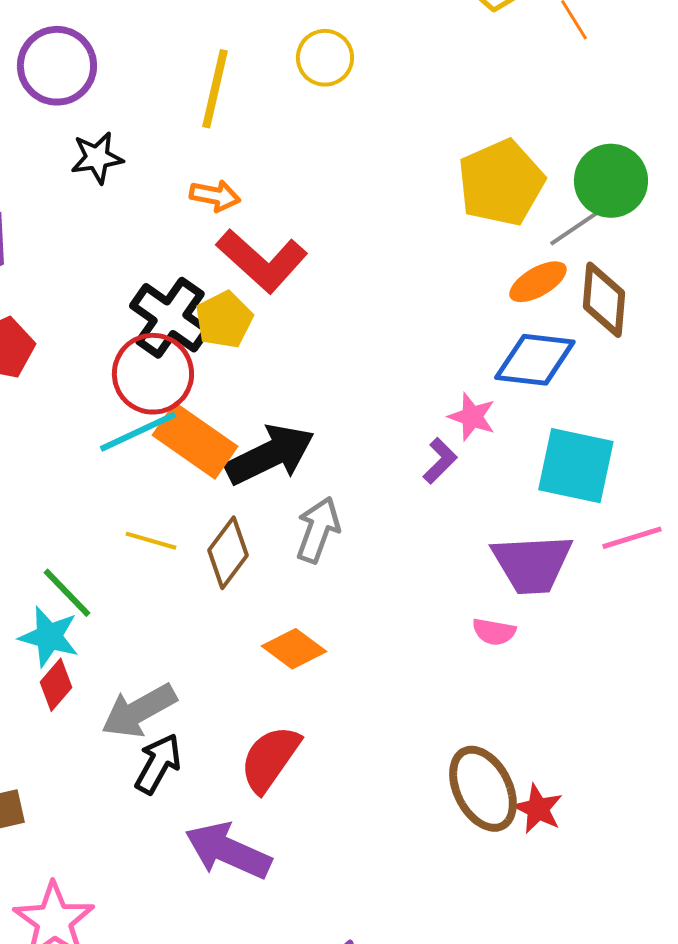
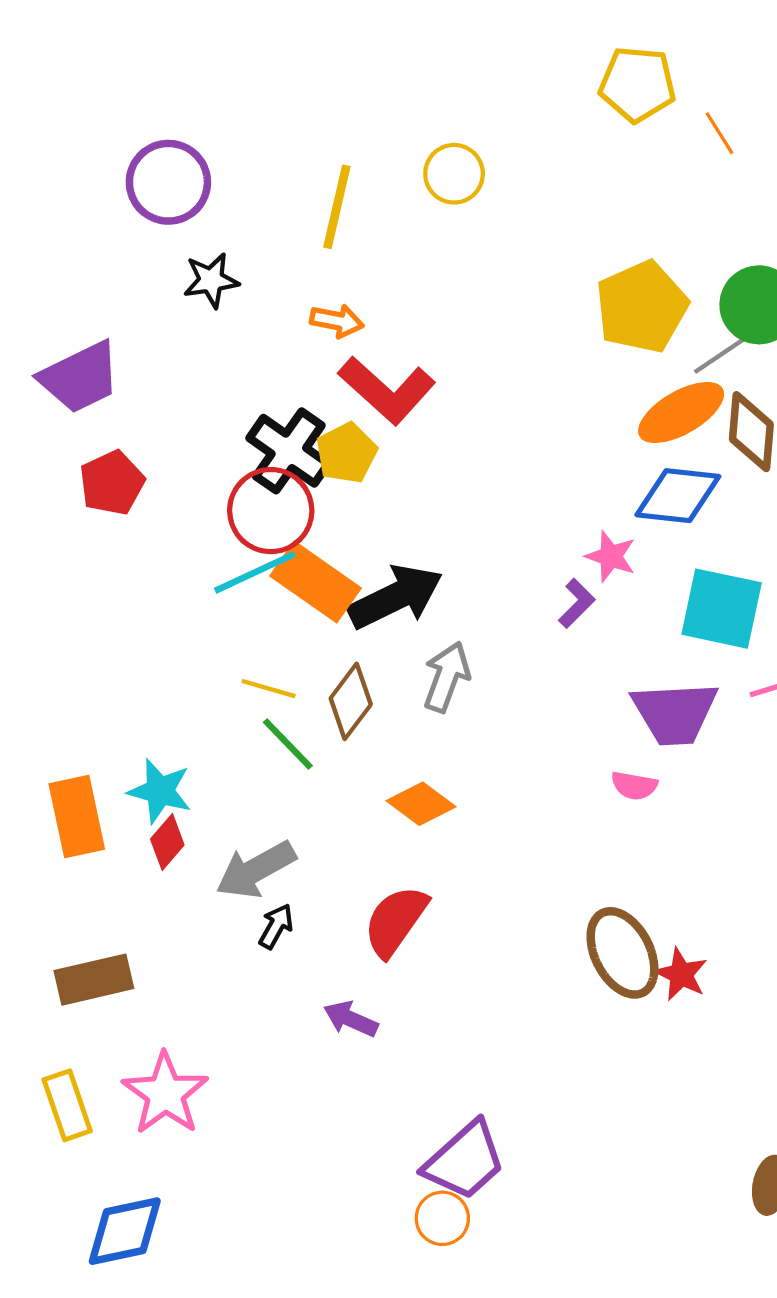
orange ellipse: (538, 282) -> (681, 412), size x1.4
green line: (67, 593) -> (288, 744), moved
black arrow: (158, 764) -> (276, 926), size x0.7
purple arrow: (228, 851) -> (351, 1019), size x0.6

